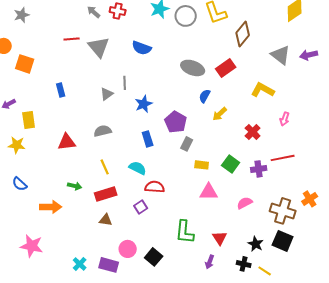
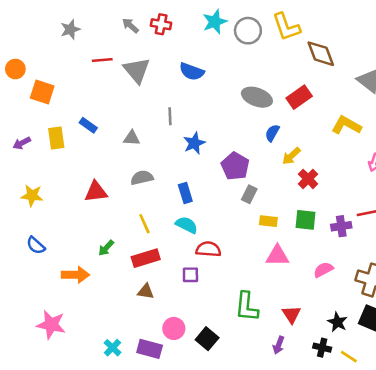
gray star: (22, 15) -> (70, 29), moved
brown diamond: (243, 34) -> (321, 54), turned -60
blue rectangle: (61, 90) -> (88, 125), turned -40
gray triangle: (107, 94) -> (132, 138), moved, turned 40
yellow rectangle: (29, 120) -> (56, 138), moved
red cross: (253, 132) -> (308, 179), moved
blue rectangle: (148, 139) -> (185, 193), moved
green square: (231, 164) -> (305, 220), turned -30
green arrow: (75, 186) -> (106, 248), turned 120
purple square: (141, 207) -> (190, 275), turned 32

